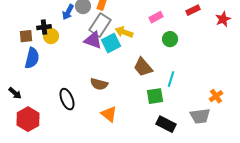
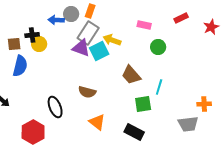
blue arrow: (68, 12) -> (56, 20), turned 63
pink rectangle: (156, 17) -> (144, 25), turned 40
orange cross: (216, 96) -> (204, 104), turned 32
red hexagon: (28, 119) -> (33, 132), moved
black rectangle: (166, 124) -> (134, 132), moved

